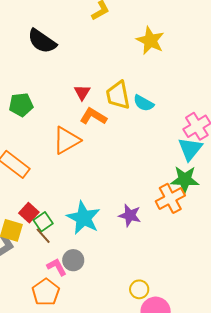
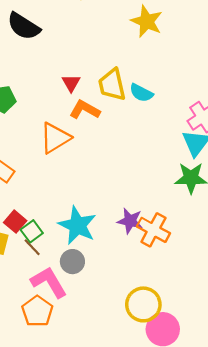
orange cross: (170, 198) -> (153, 230), moved, turned -32
gray circle: (73, 260) -> (72, 262), moved
pink L-shape: (57, 267) -> (49, 282), size x1.6
yellow circle: (139, 289) -> (143, 304), size x1.6

